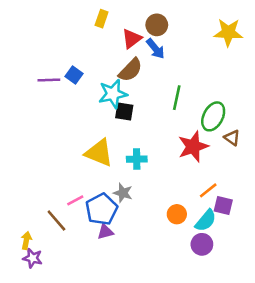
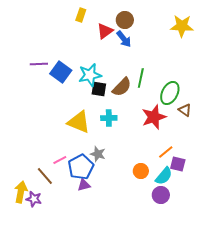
brown semicircle: (130, 70) -> (122, 87), moved
blue square: (74, 75) -> (61, 72), moved, size x1.5
cyan cross: (137, 159) -> (109, 118), moved
yellow arrow: (26, 241) -> (21, 192), size x1.5
purple star: (33, 258) -> (34, 199), moved

